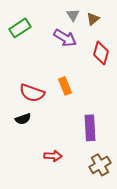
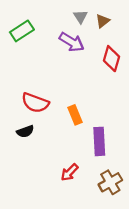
orange rectangle: (65, 86) -> (75, 115), moved
red arrow: (53, 156) -> (69, 172), moved, turned 132

